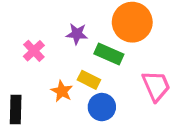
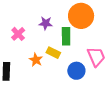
green rectangle: (109, 54) -> (66, 36), turned 66
blue circle: (102, 107) -> (76, 71), moved

